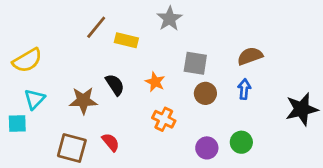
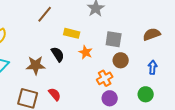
yellow rectangle: (126, 40) -> (72, 33), moved
blue arrow: (244, 89) -> (153, 67), moved
orange cross: (164, 119) -> (105, 78), moved, turned 35
purple circle: (207, 148) -> (110, 98), moved

